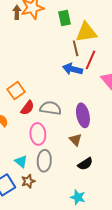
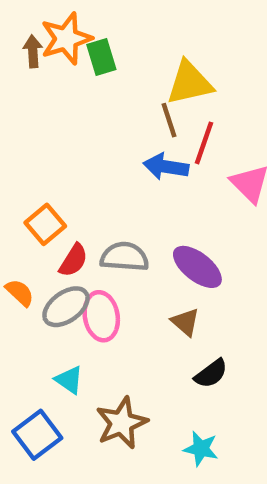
green rectangle: (65, 18) -> (101, 57), moved
purple ellipse: (83, 115) -> (197, 267), turned -35
gray ellipse: (44, 161) -> (66, 307), moved, turned 55
brown star: (28, 181) -> (122, 423), moved, size x1.6

